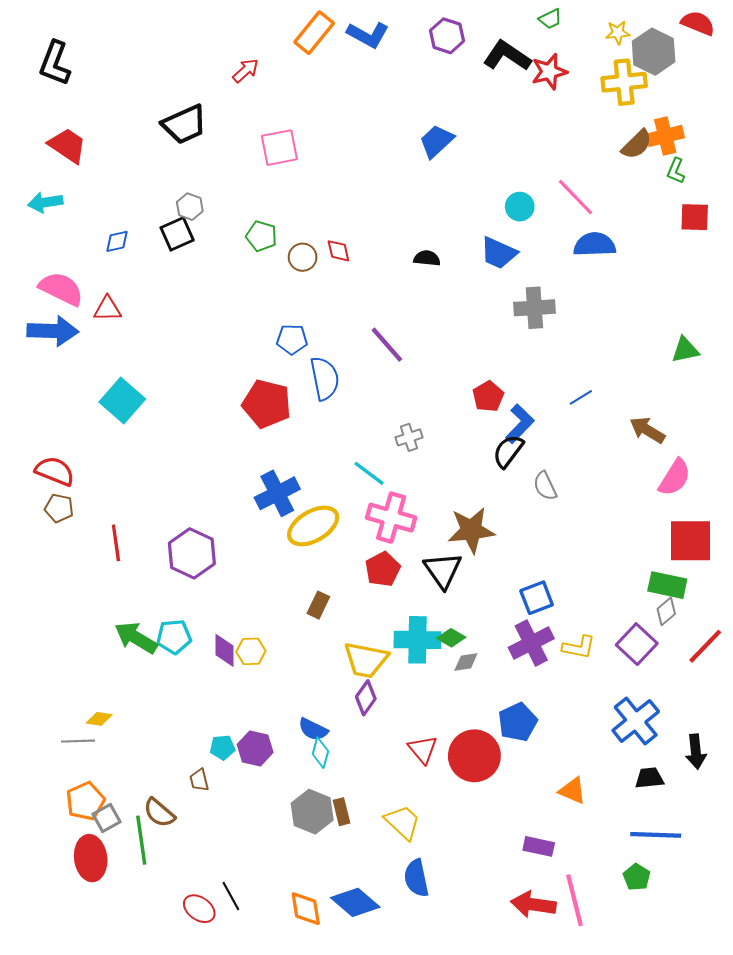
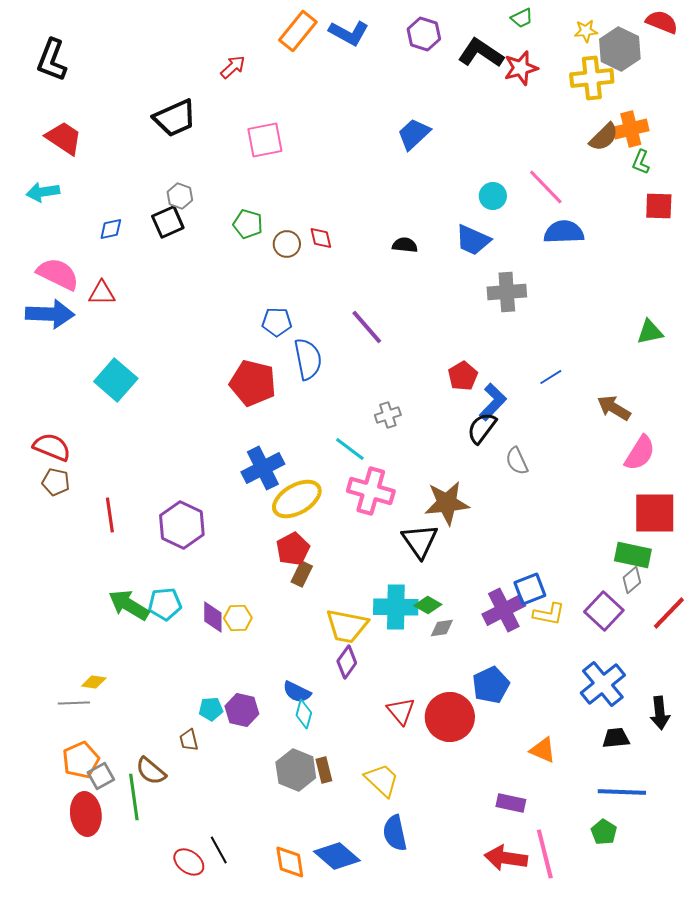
red pentagon: (383, 569) -> (293, 549), moved
blue square: (537, 598) -> (530, 589), moved

